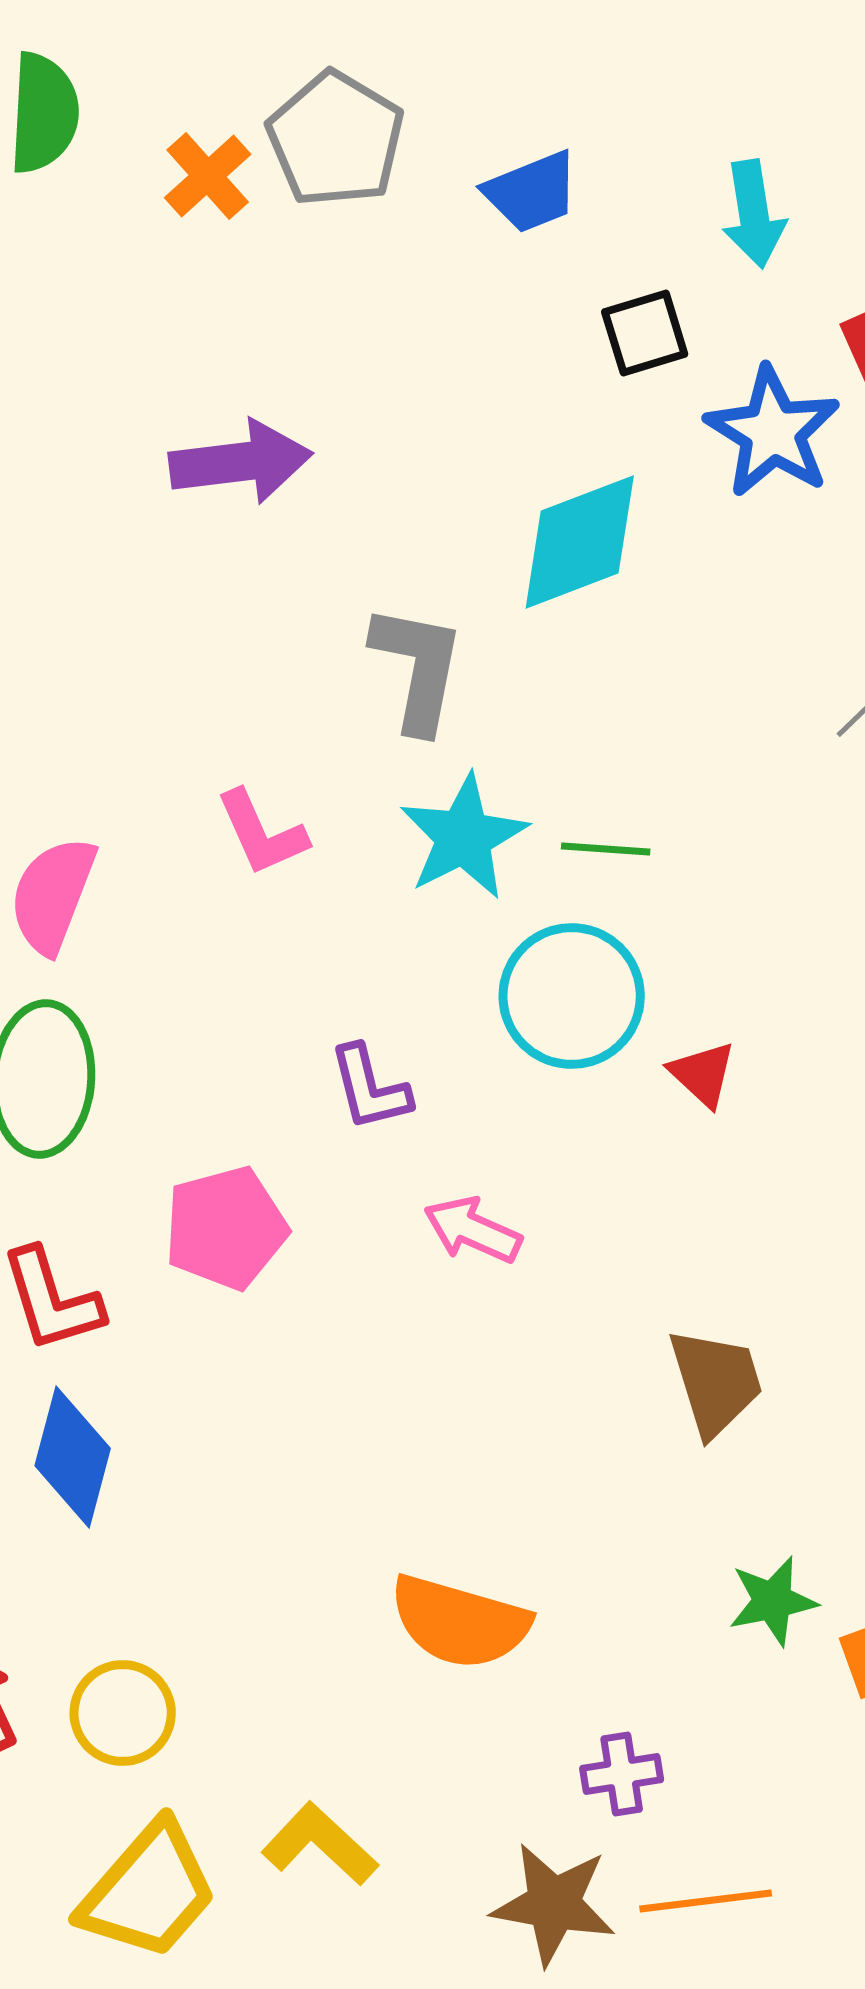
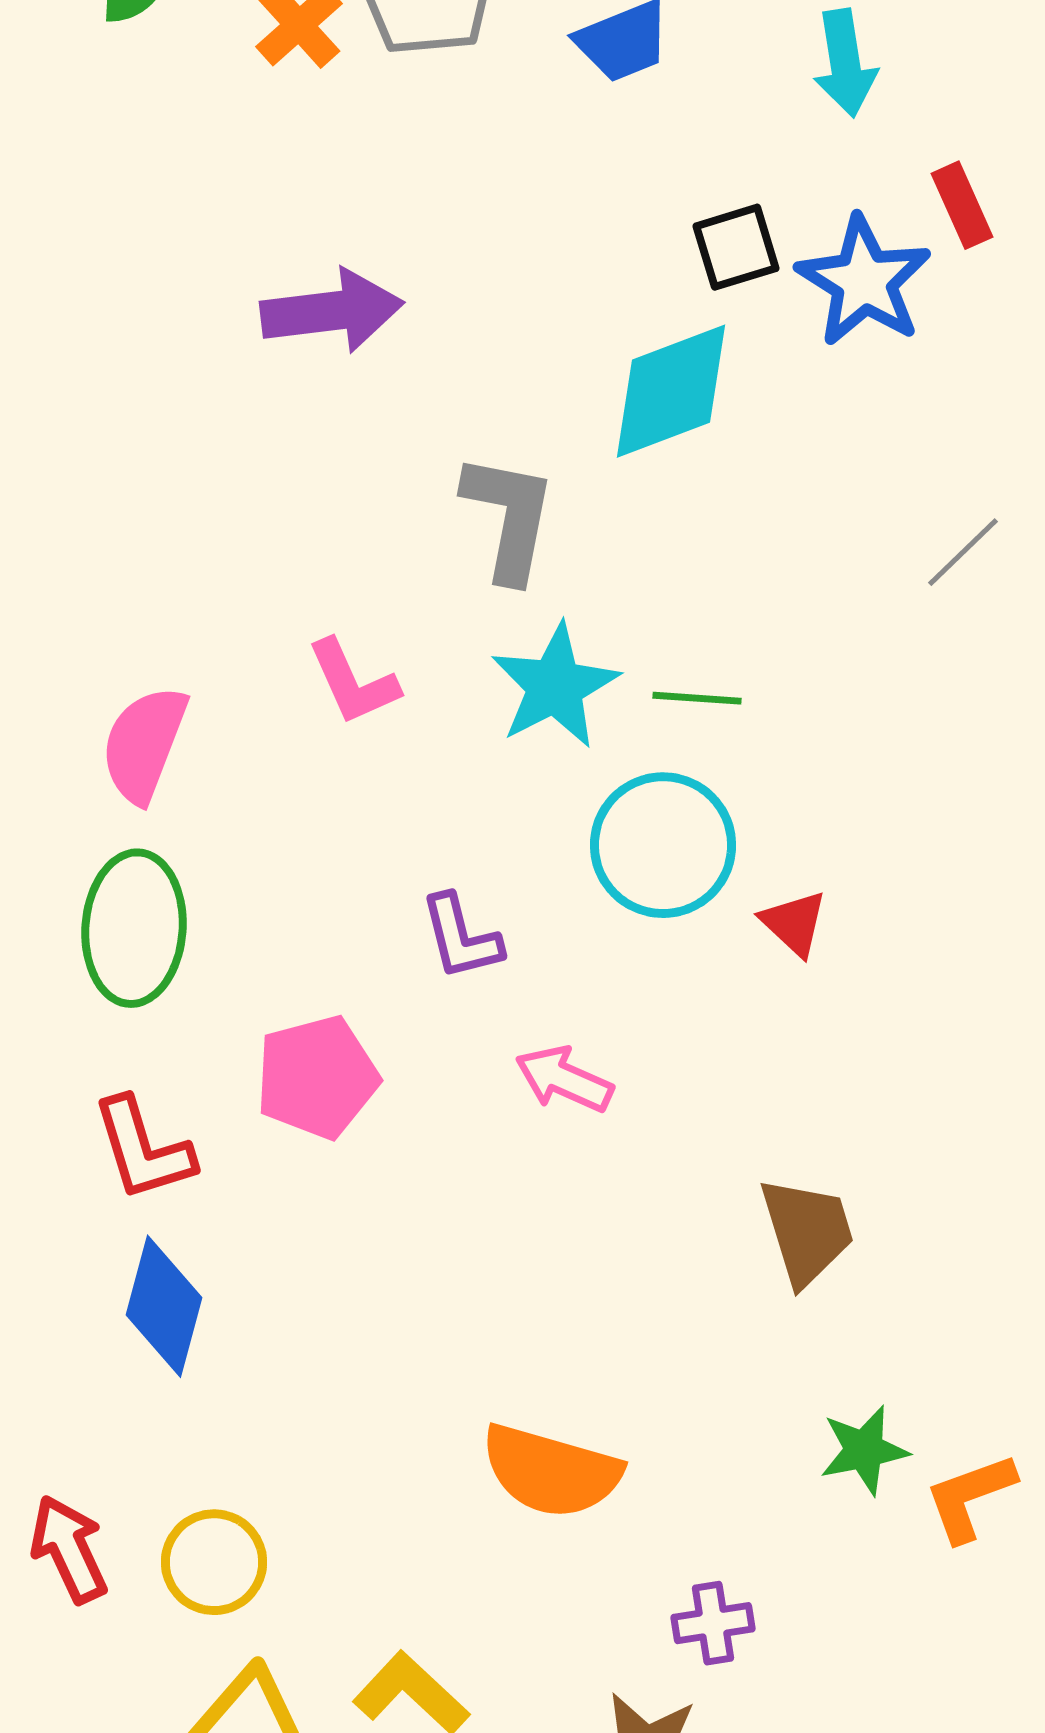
black square: (645, 333) -> (736, 247), moved

